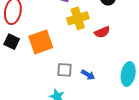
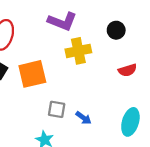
red semicircle: (102, 32) -> (127, 70), moved

